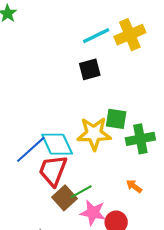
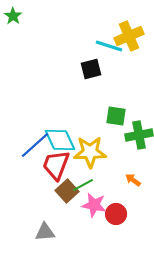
cyan line: (96, 36) -> (109, 46), moved, turned 44
yellow star: (94, 134) -> (90, 152), moved

